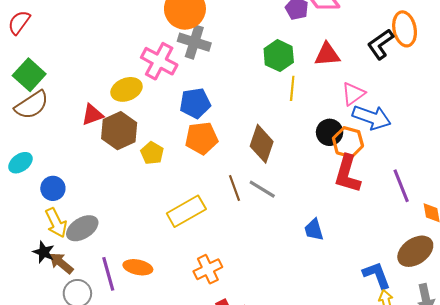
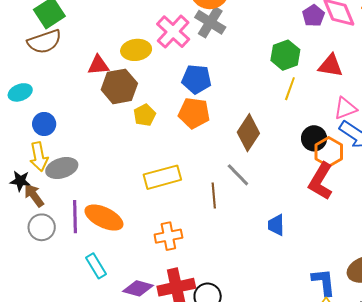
brown line: (235, 188) -> (214, 196), moved
black star: (44, 252) -> (20, 181), turned -30
orange ellipse: (138, 267) -> (104, 218), size x1.4

